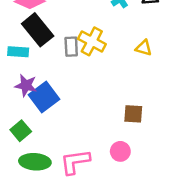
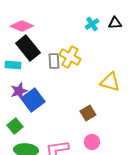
yellow triangle: (144, 48) -> (110, 82), moved, size x1.5
purple star: (26, 85) -> (19, 91), turned -30
brown square: (133, 114) -> (88, 113), moved, turned -35

